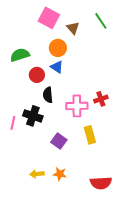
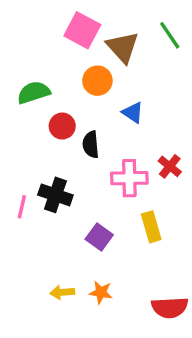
brown triangle: (73, 28) -> (123, 47), size x1.5
blue triangle: (57, 67) -> (133, 113), moved
black semicircle: (48, 95) -> (91, 145), moved
red cross: (101, 99) -> (170, 166), turned -32

